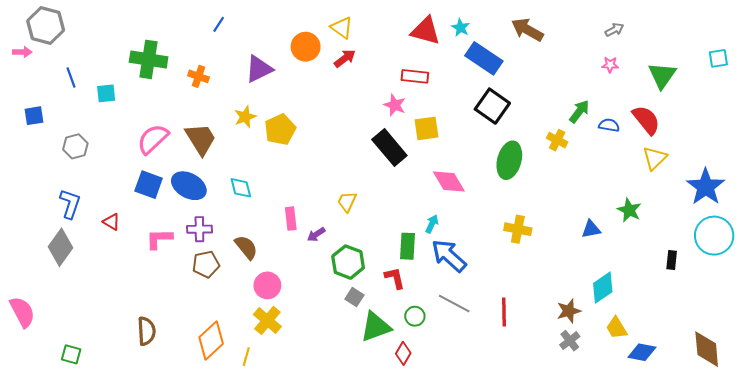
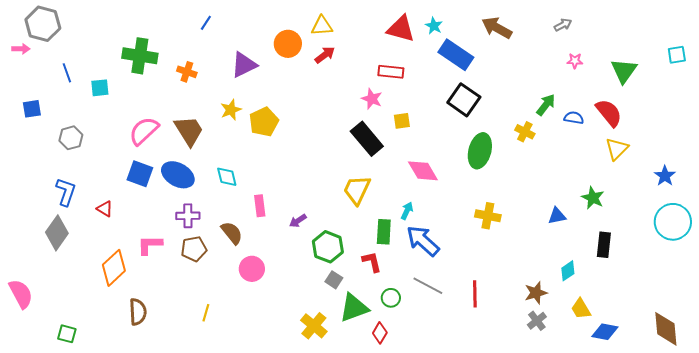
yellow triangle: (342, 28) -> (322, 26), turned -40
gray arrow: (614, 30) -> (563, 25), moved
yellow square: (427, 128) -> (402, 121), size x0.7
blue star: (706, 187) -> (665, 176), size x0.6
yellow trapezoid: (347, 202) -> (357, 190), moved, size x1.5
pink rectangle: (291, 219) -> (260, 206), moved
pink L-shape: (159, 239) -> (150, 245), moved
black rectangle: (672, 260) -> (604, 245), moved, size x1.4
cyan diamond: (603, 288) -> (568, 271), size x0.7
yellow cross: (267, 320) -> (314, 326), moved
orange diamond: (211, 341) -> (114, 268), moved
yellow line: (246, 357) -> (206, 313), moved

